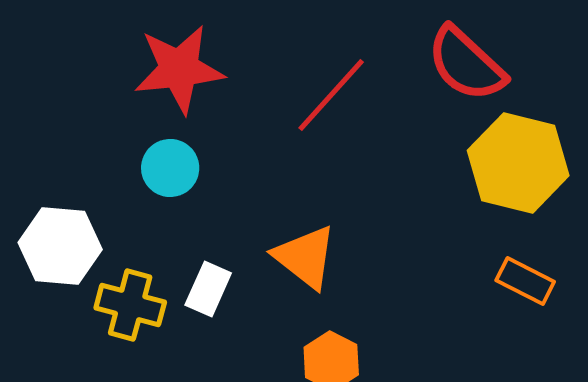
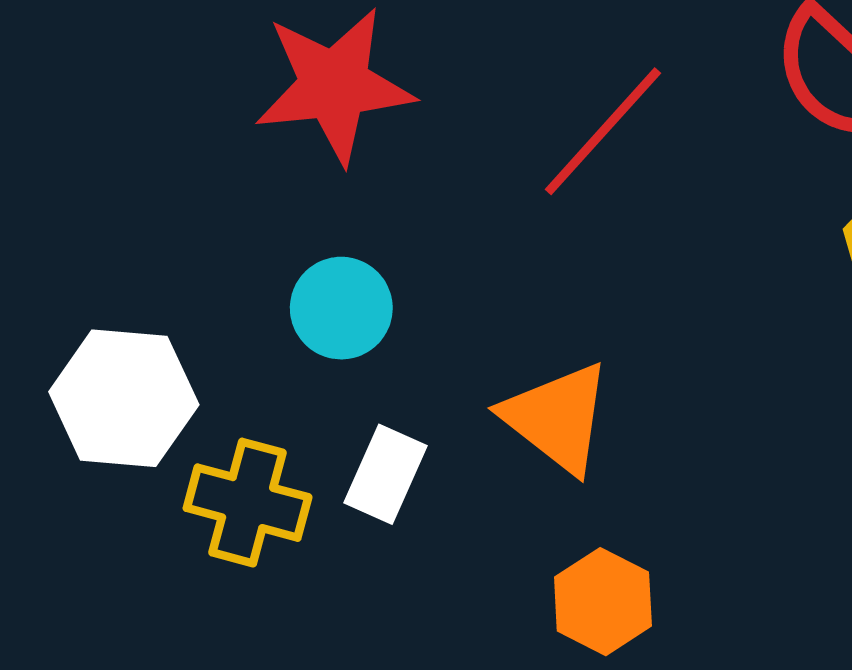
cyan circle: (170, 168) -> (341, 308), moved

